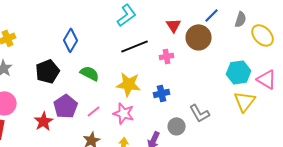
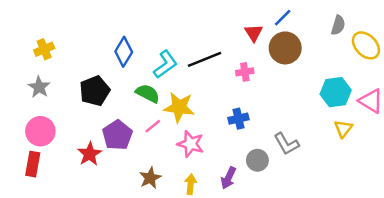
cyan L-shape: (127, 15) -> (165, 64), moved
blue line: (212, 15) -> (283, 18), moved
yellow star: (129, 84) -> (179, 107), moved
yellow triangle: (245, 101) -> (343, 129), size x0.7
pink line: (94, 111) -> (153, 126), moved

